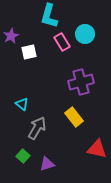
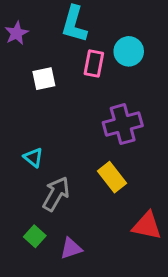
purple star: (11, 36) -> (17, 33), moved
pink rectangle: (62, 42) -> (94, 63), turned 42

